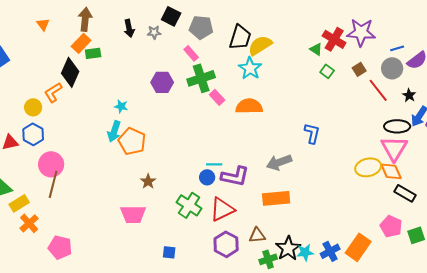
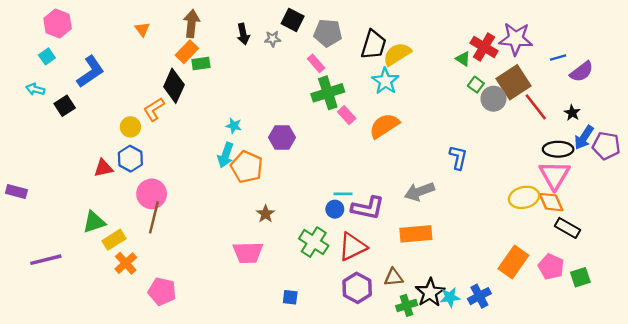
gray circle: (392, 68) -> (493, 99), moved
brown square: (359, 69) -> (513, 82), size x2.0
purple hexagon: (162, 82) -> (282, 137), moved
orange semicircle: (249, 106) -> (384, 126), turned -32
orange rectangle: (358, 247) -> (513, 262), moved

